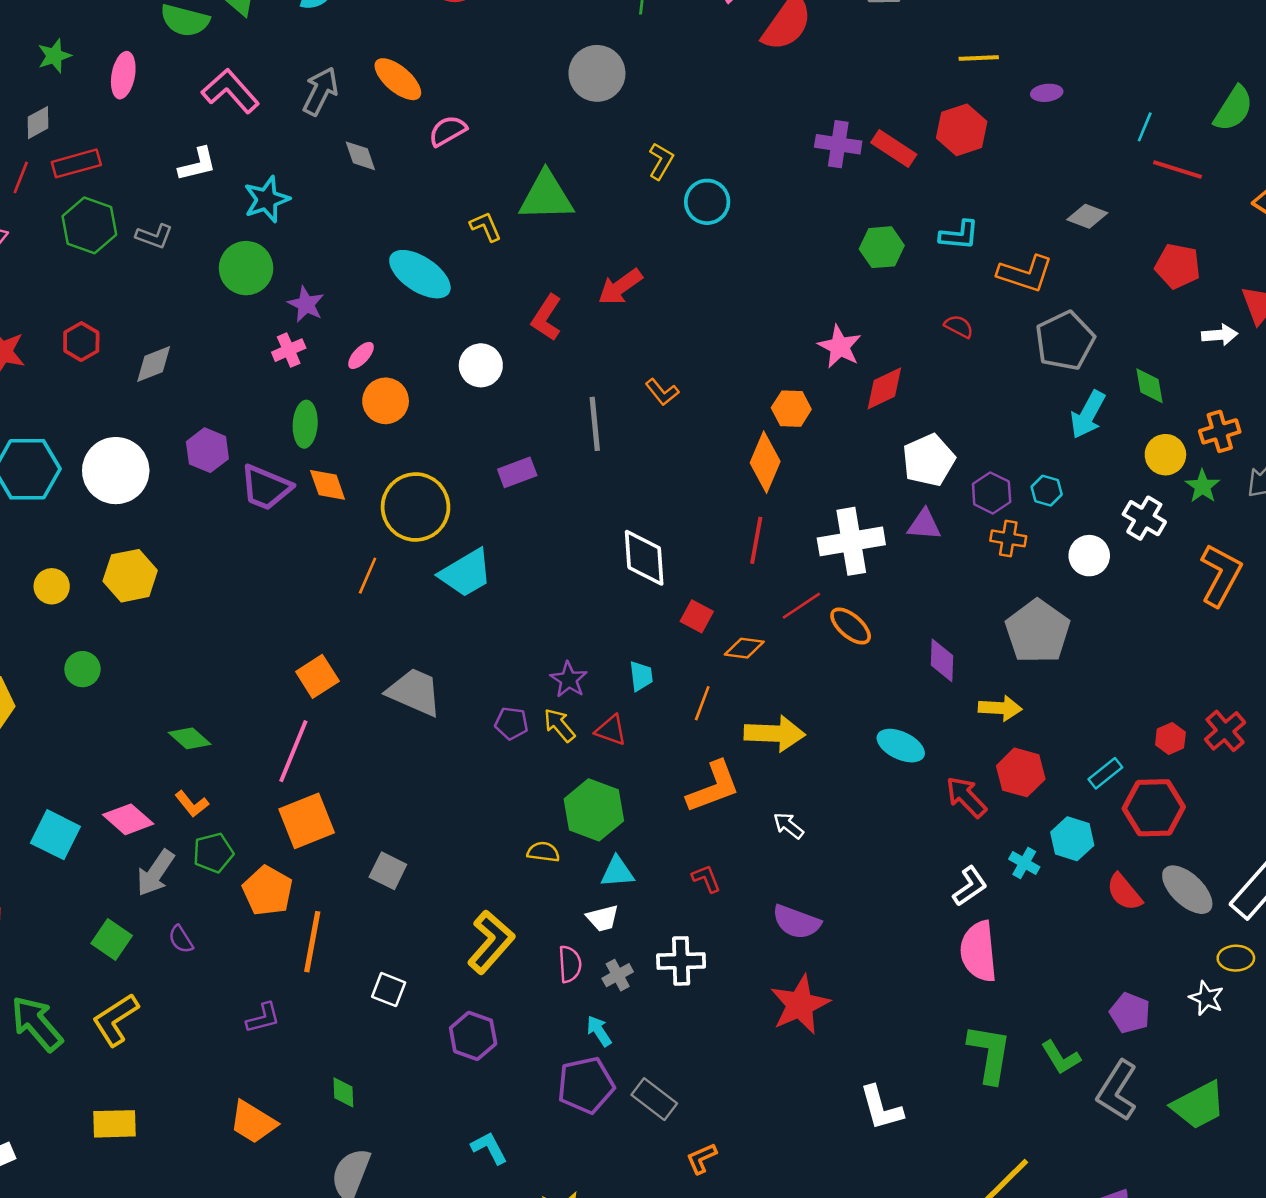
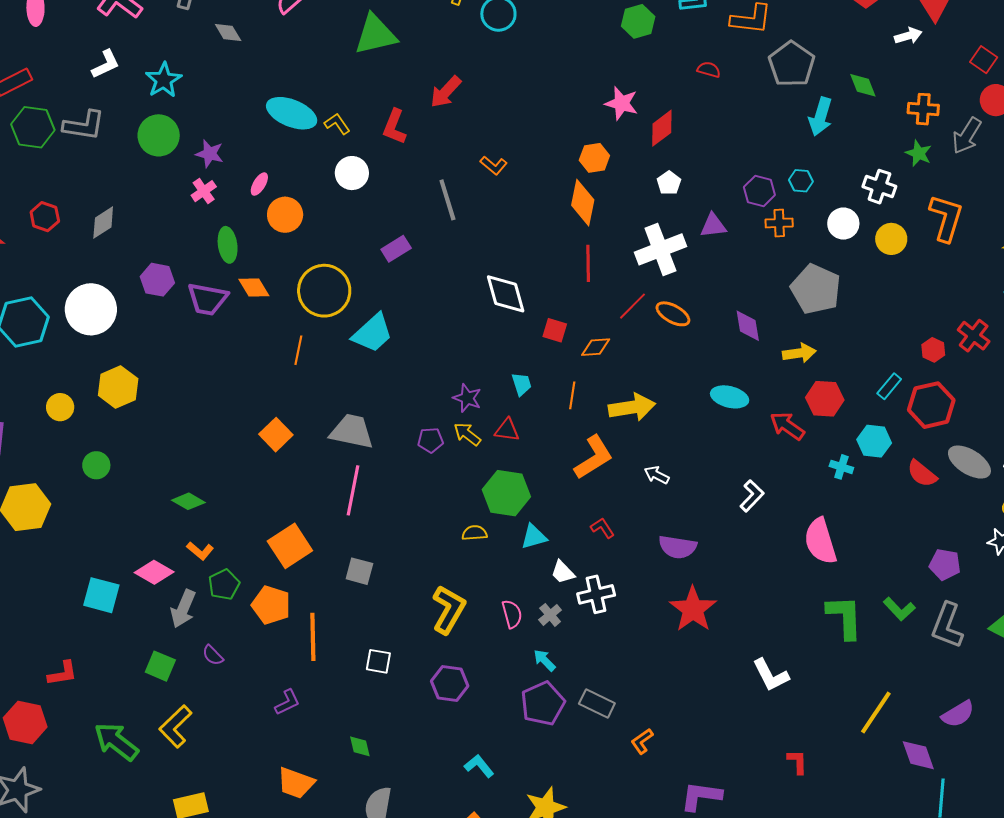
yellow L-shape: (486, 226) -> (337, 124), moved
gray L-shape: (154, 236) -> (84, 125), size x1.5
orange cross: (1220, 431) -> (923, 109), turned 32
yellow circle: (1165, 455) -> (891, 239), moved
white pentagon: (929, 460) -> (669, 183), moved, size x0.6
pink line: (293, 751) -> (353, 490), moved
white L-shape: (970, 886) -> (752, 496), moved
white trapezoid: (603, 918) -> (563, 572), moved, turned 72

